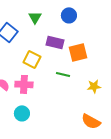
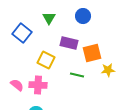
yellow star: (94, 86) -> (108, 70), moved

